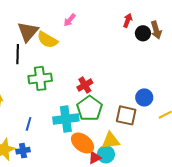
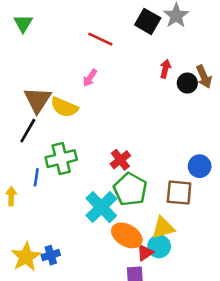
black line: (18, 54) -> (28, 131), turned 36
cyan cross: (66, 119) -> (101, 207), turned -30
blue line: (29, 124) -> (36, 177), moved

